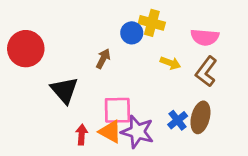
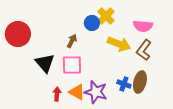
yellow cross: (152, 23) -> (106, 16), turned 30
yellow arrow: (170, 63) -> (119, 44), size x1.6
pink square: (117, 110) -> (72, 65), moved
blue cross: (178, 120) -> (124, 84), turned -32

